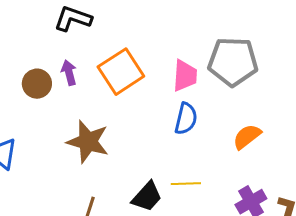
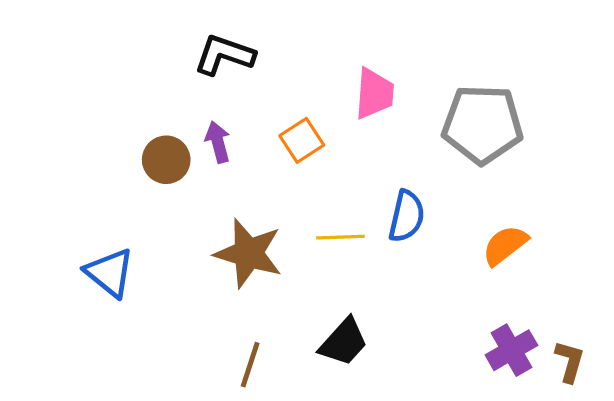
orange square: (121, 72) -> (302, 140), size x0.6
pink trapezoid: (185, 76) -> (374, 94), moved
yellow line: (186, 184) -> (340, 237), moved

